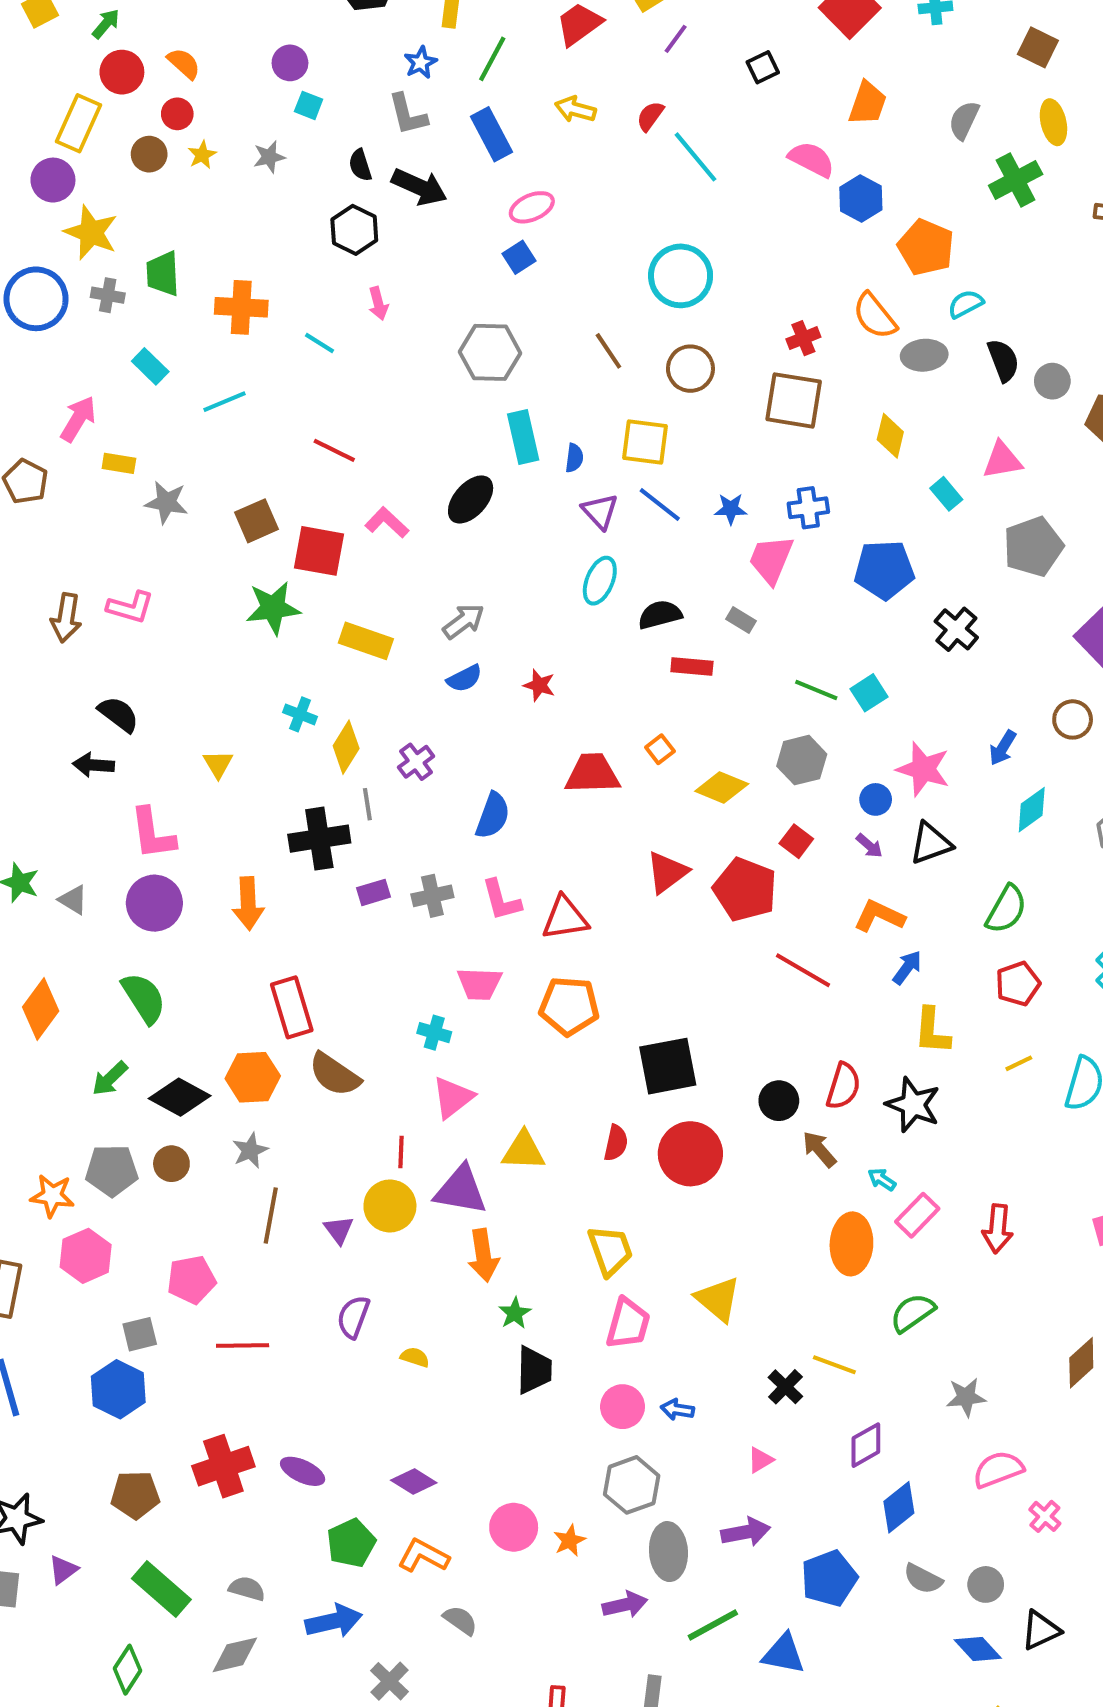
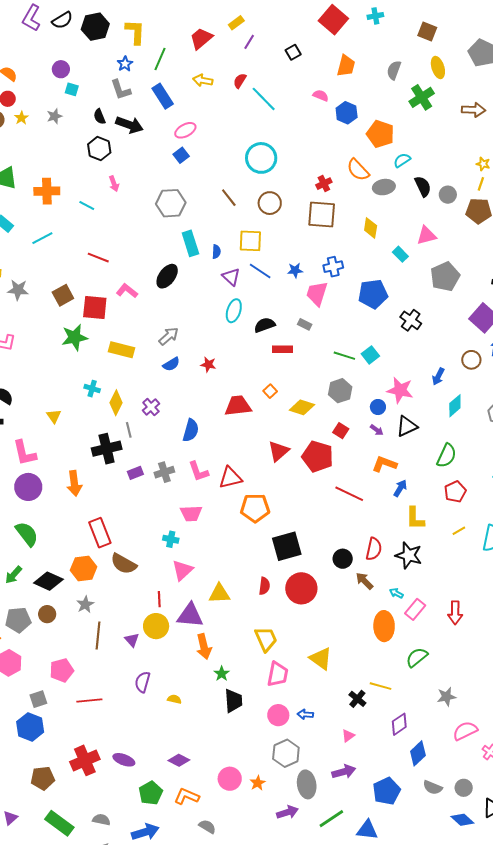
pink semicircle: (811, 159) -> (321, 95), size x0.7
orange pentagon: (569, 1006) -> (255, 508), moved

